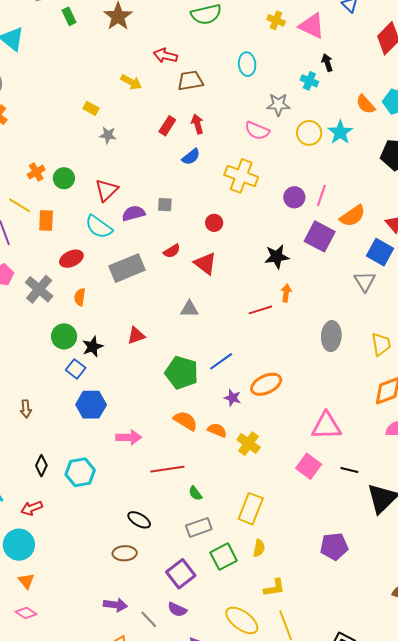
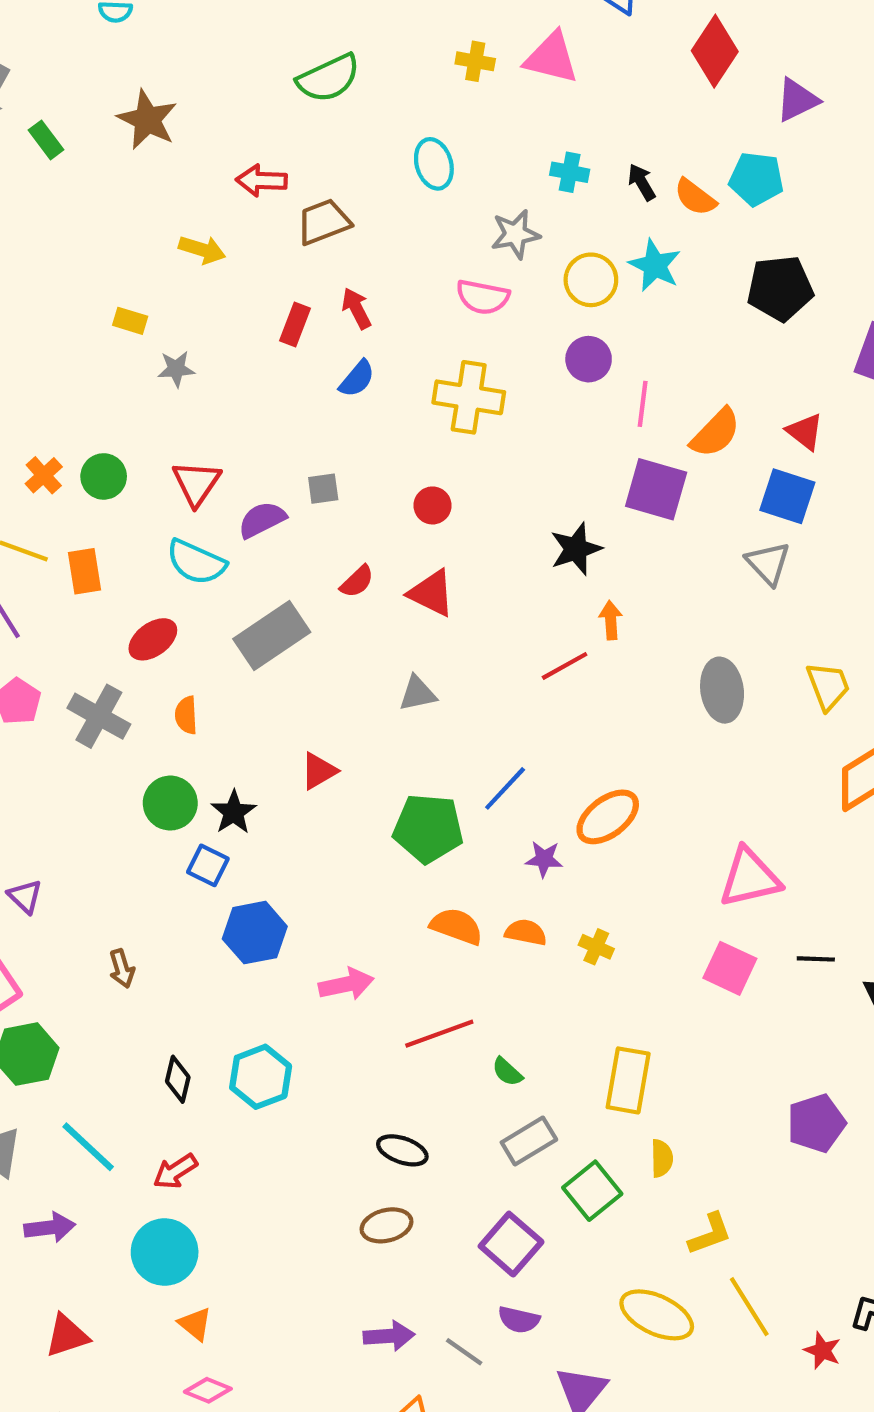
black arrow: (327, 63) -> (642, 182), moved
purple circle: (294, 197) -> (589, 359), moved
yellow cross: (249, 444) -> (596, 947), size x0.7

